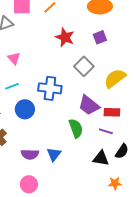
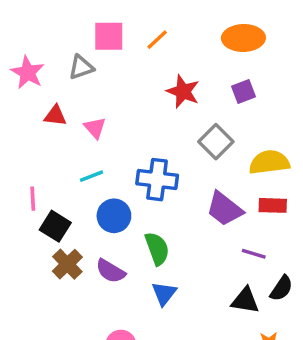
yellow semicircle: (115, 78) -> (269, 162), turned 30
red rectangle: (112, 112) -> (273, 205), moved
green semicircle: (76, 128) -> (157, 249), moved
purple semicircle: (30, 154) -> (110, 271), moved, turned 30

